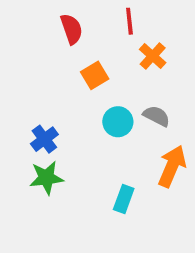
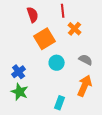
orange square: (95, 75) -> (45, 39), size x1.5
gray semicircle: (157, 116) -> (86, 60), moved
green star: (46, 178) -> (20, 92), turned 30

